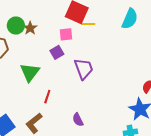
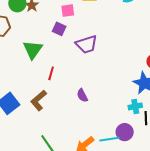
purple square: (57, 52) -> (59, 29), turned -32
purple trapezoid: (84, 69) -> (86, 44), turned 95

